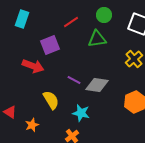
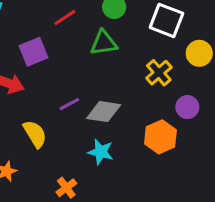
purple line: (74, 80) -> (69, 104), turned -56
cyan star: (81, 113) -> (101, 152), moved

